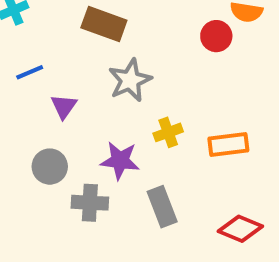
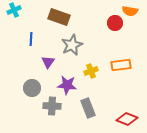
blue line: (30, 72) -> (31, 39), moved, turned -64
purple triangle: (64, 106) -> (48, 62), moved
orange rectangle: (228, 144) -> (121, 65), moved

